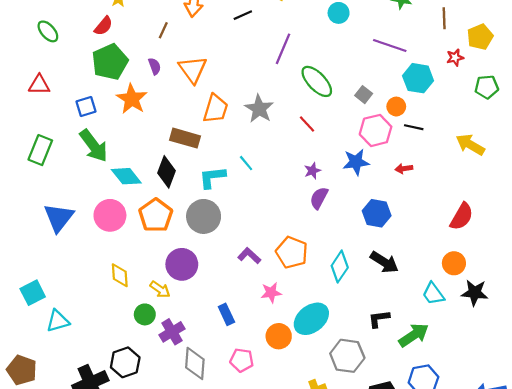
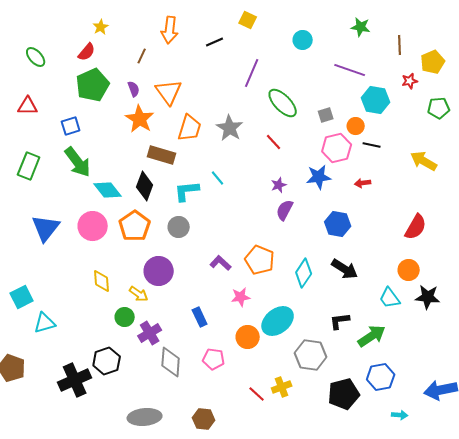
gray square: (364, 95) -> (326, 115), turned 35
orange star: (132, 99) -> (140, 119), moved
gray circle: (204, 216) -> (179, 227), size x0.7

